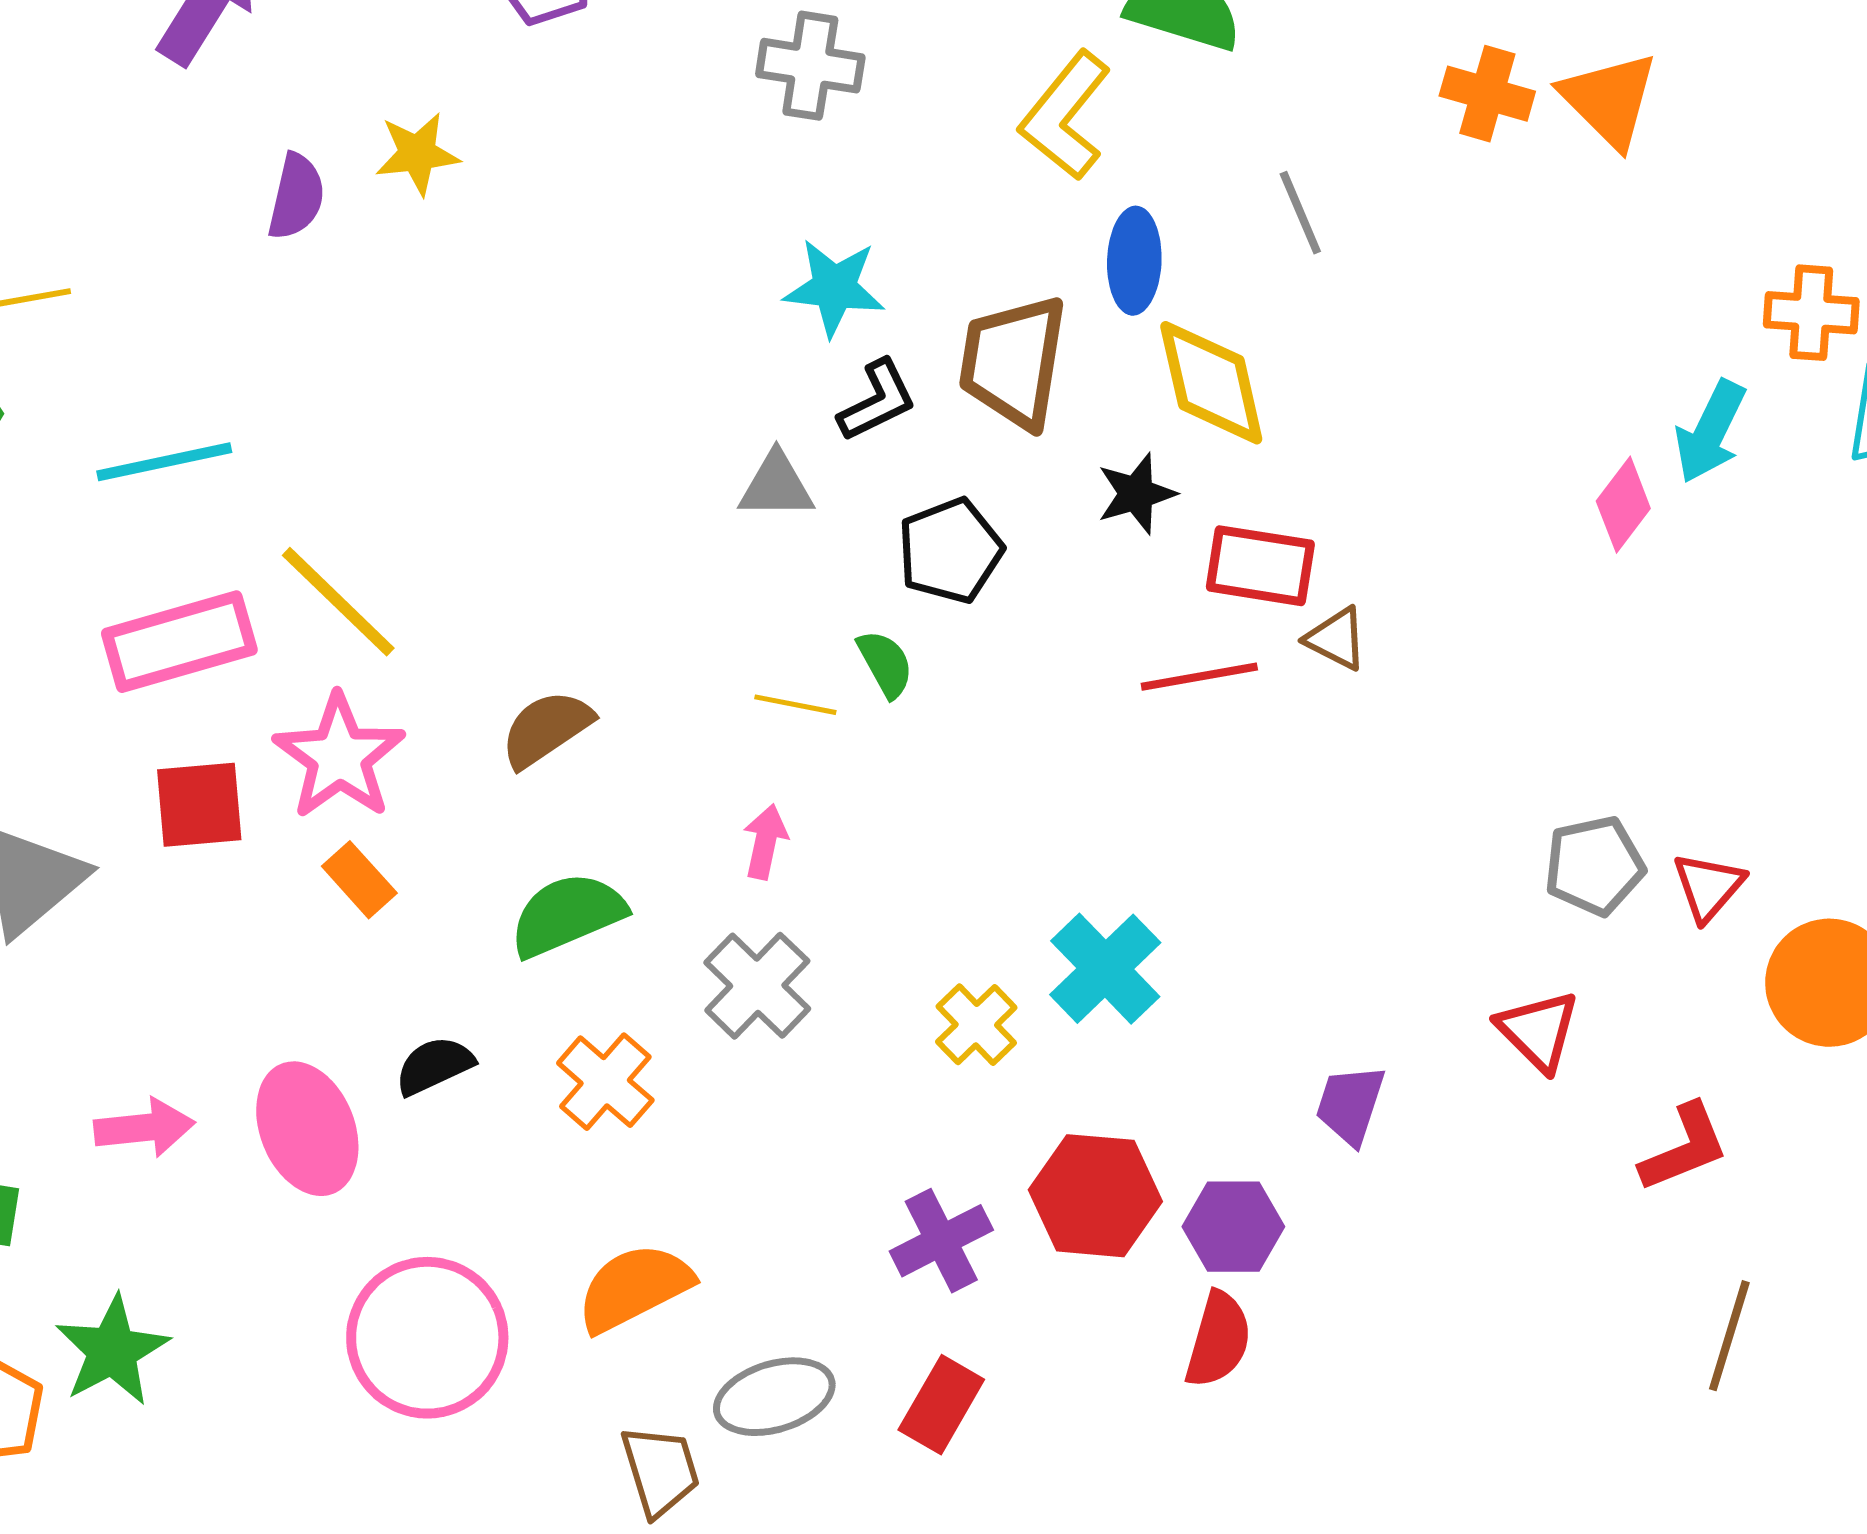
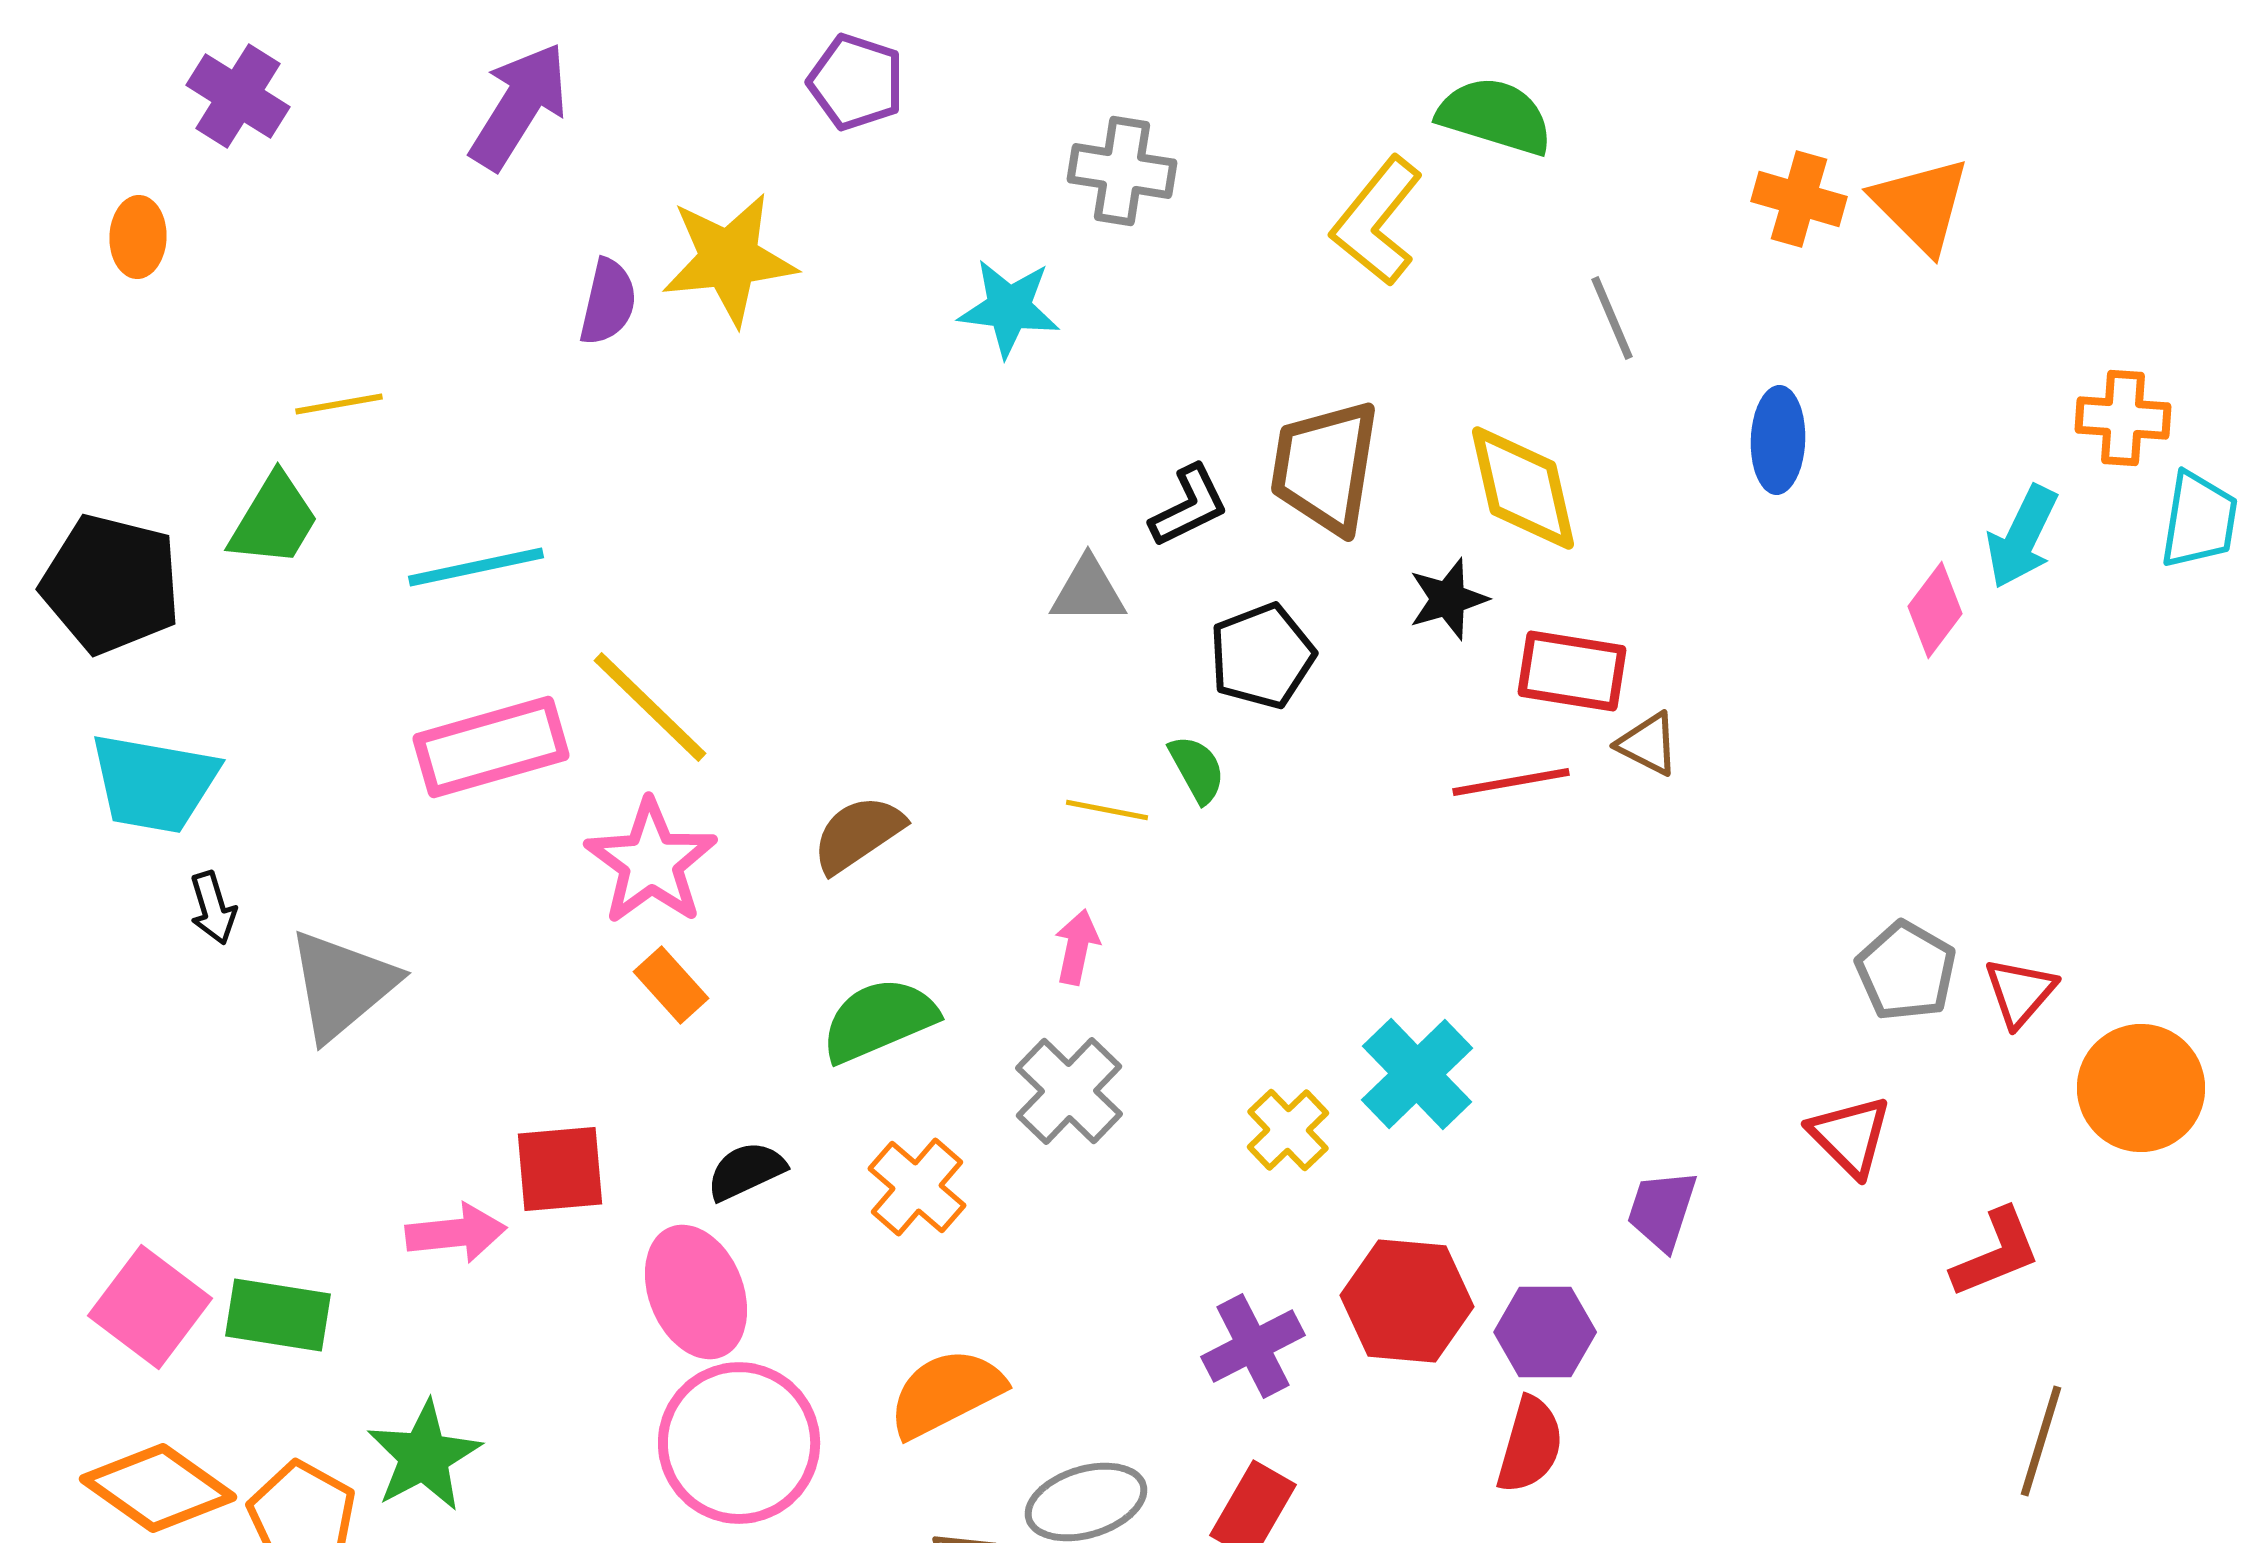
yellow star: (417, 154) -> (729, 259), size x1.6
blue ellipse: (1134, 261) -> (1778, 440), moved
cyan star: (834, 288) -> (1009, 308), moved
red square: (199, 805) -> (560, 1169), moved
gray pentagon: (1594, 866) -> (1906, 971), turned -30
pink ellipse: (307, 1129) -> (696, 1292), moved

